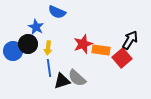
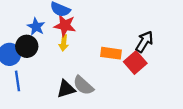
red star: (83, 44) -> (65, 26), moved, turned 30
yellow arrow: (48, 48) -> (64, 43), moved
blue line: (49, 68) -> (18, 81), moved

